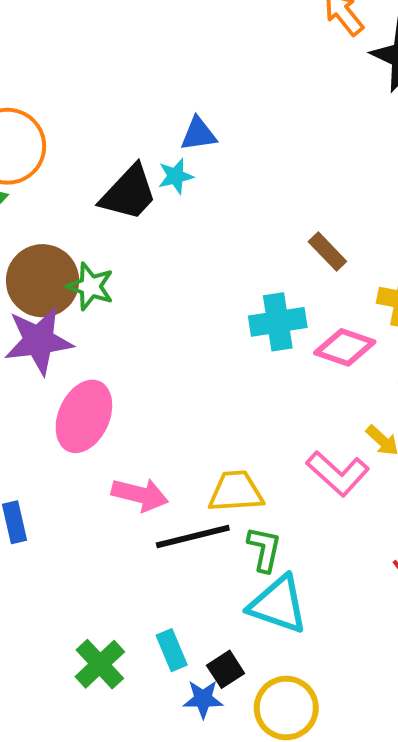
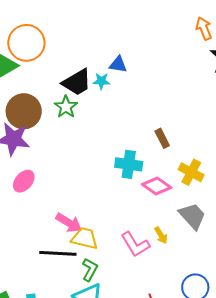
green star: (90, 286) -> (66, 107), moved
pink ellipse: (84, 416) -> (24, 181), size x0.7
pink arrow: (140, 495) -> (69, 223), moved

